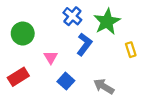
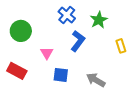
green star: (107, 22) -> (99, 20), size x0.7
red rectangle: (18, 77) -> (17, 71), turned 60
blue square: (66, 81) -> (61, 75), turned -35

